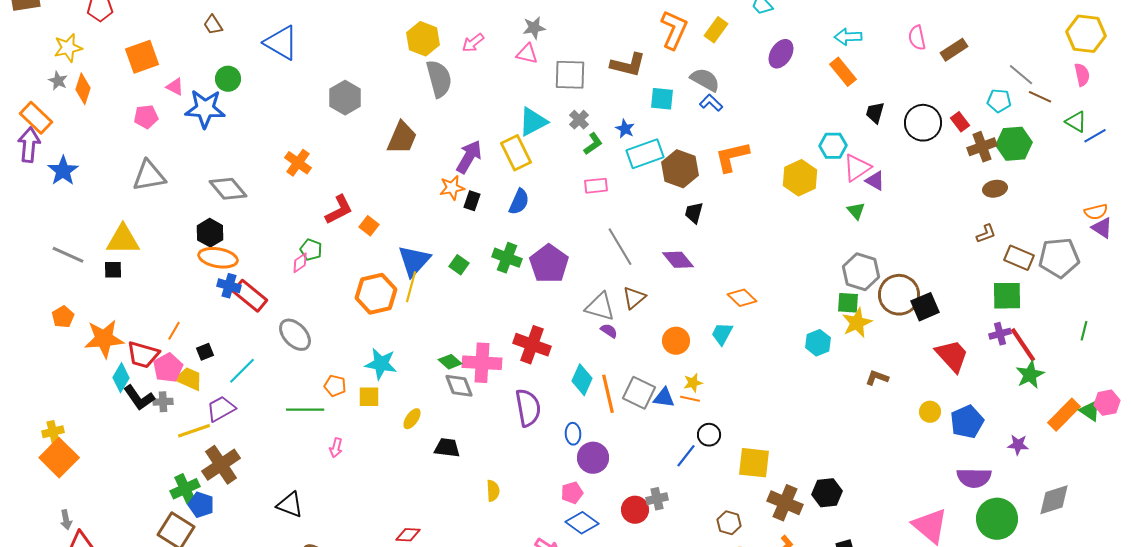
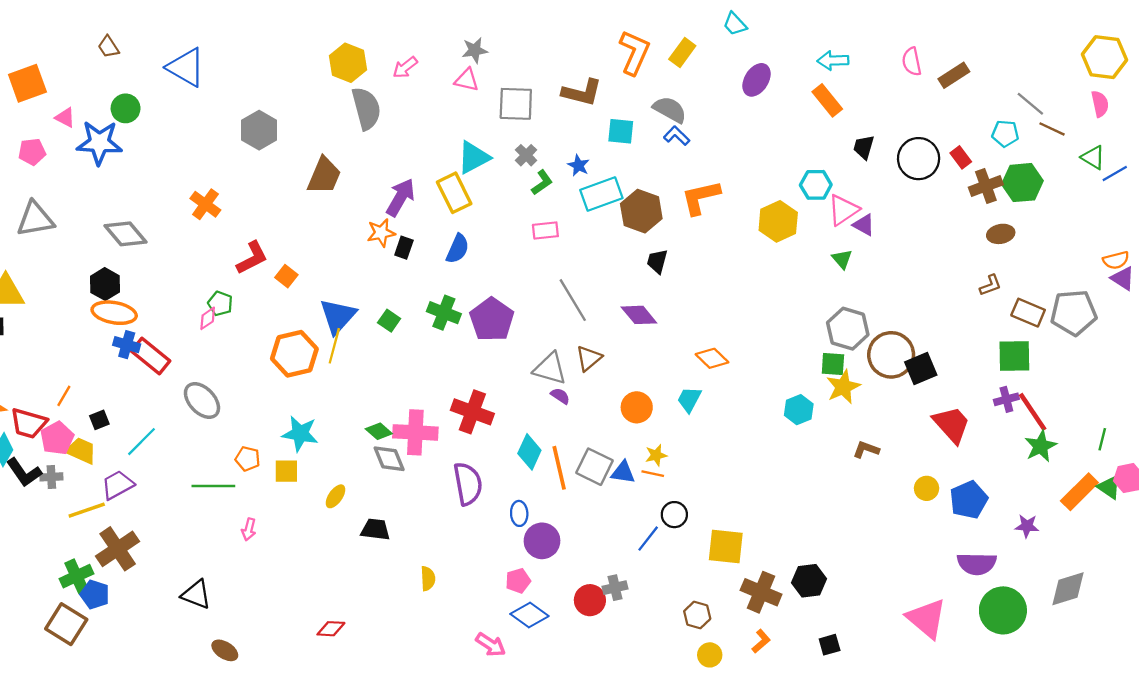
green line: (1084, 331) -> (1102, 439), moved

